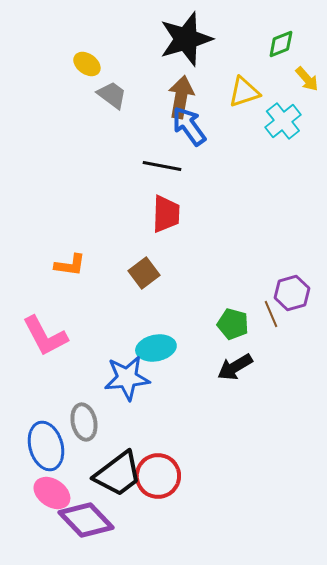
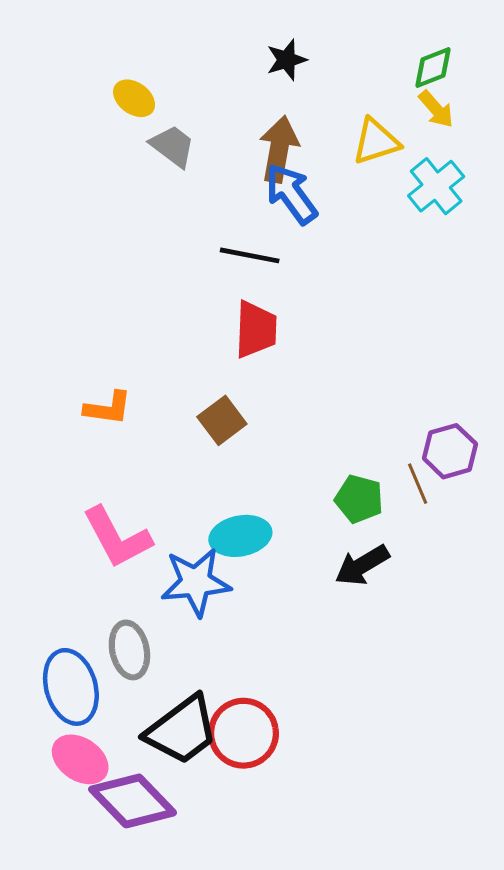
black star: (186, 39) -> (287, 60), size x0.5
yellow arrow: (307, 79) -> (436, 109), moved
pink L-shape: (45, 336) -> (117, 537), moved

